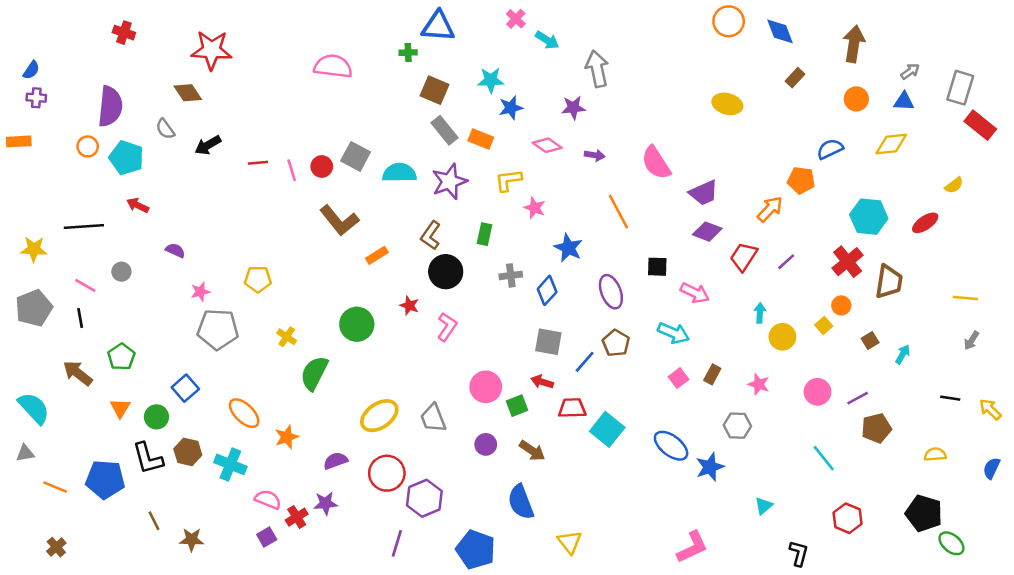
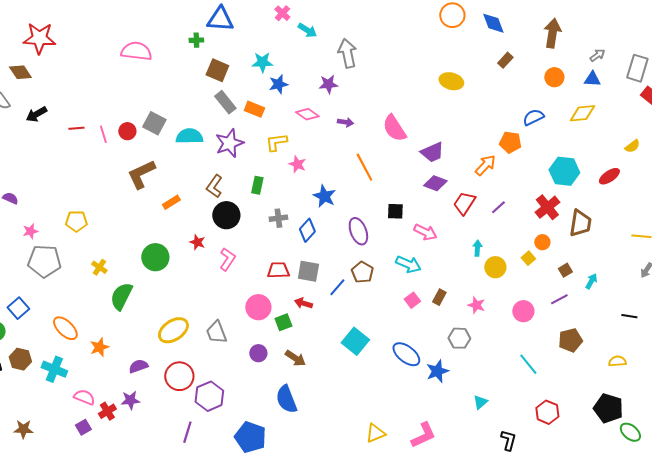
brown L-shape: (339, 220) -> (141, 174), turned 104
purple line: (858, 398) -> (559, 299), moved
red trapezoid: (572, 408) -> (278, 270), moved
yellow triangle: (570, 542) -> (375, 433), moved, turned 45

